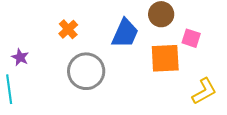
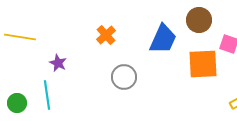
gray circle: (86, 71) -> (124, 77), size x0.7

